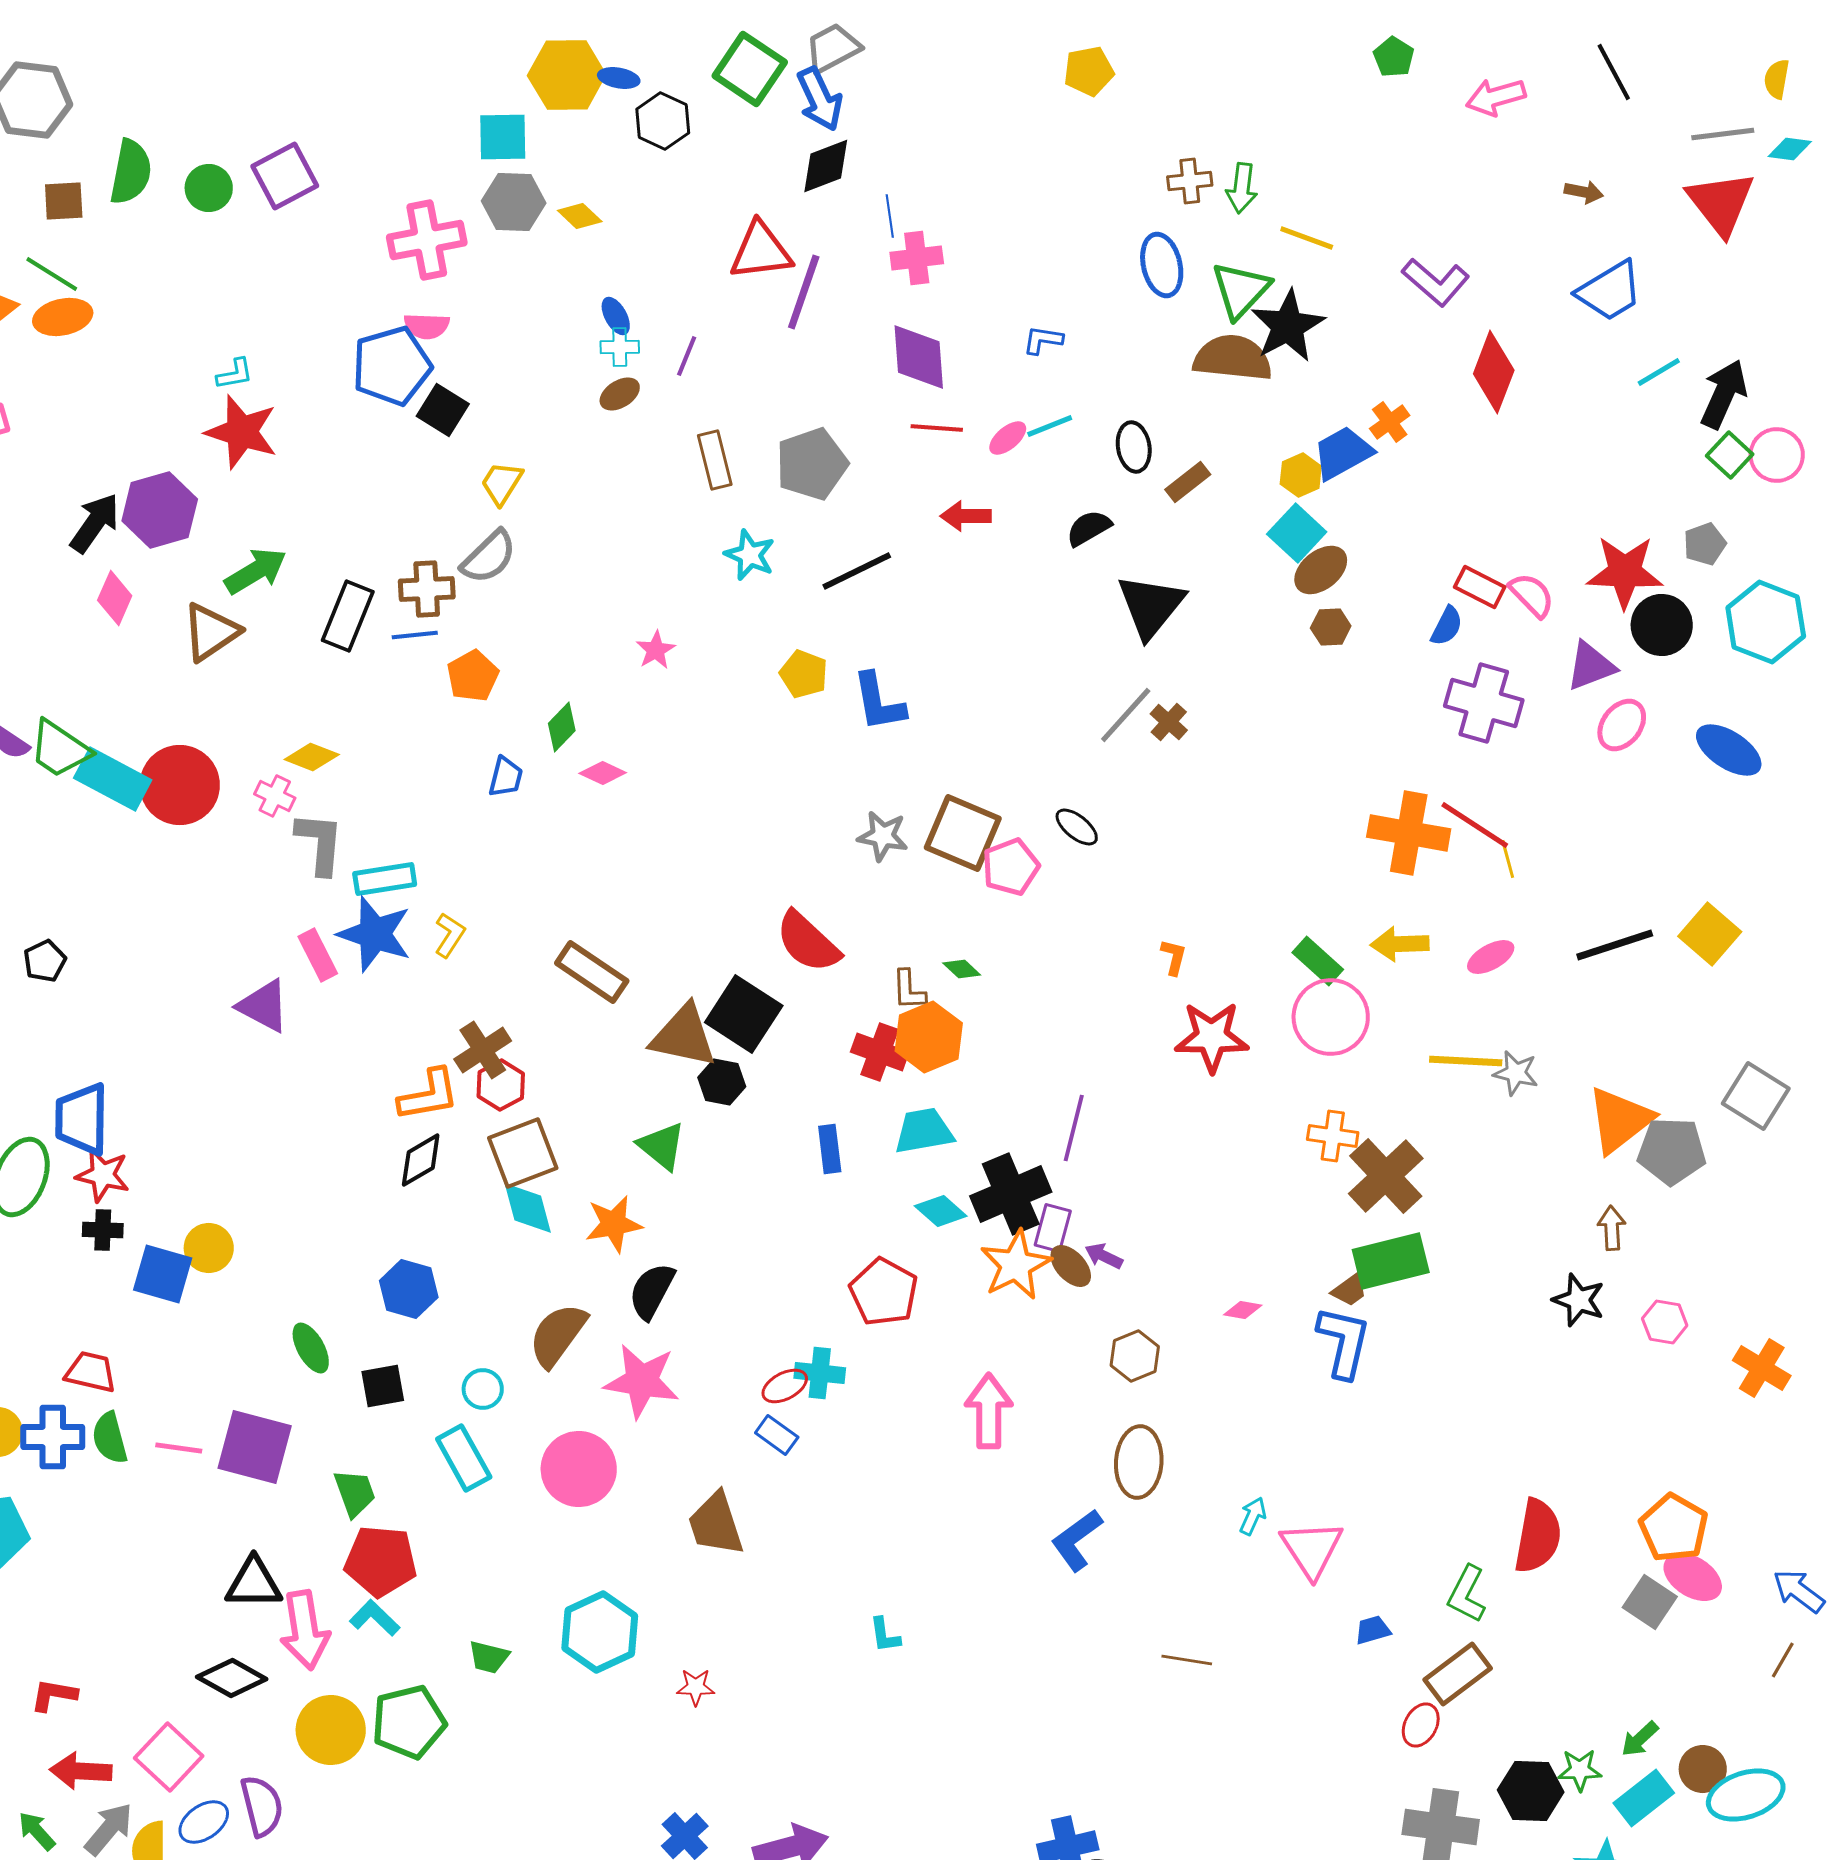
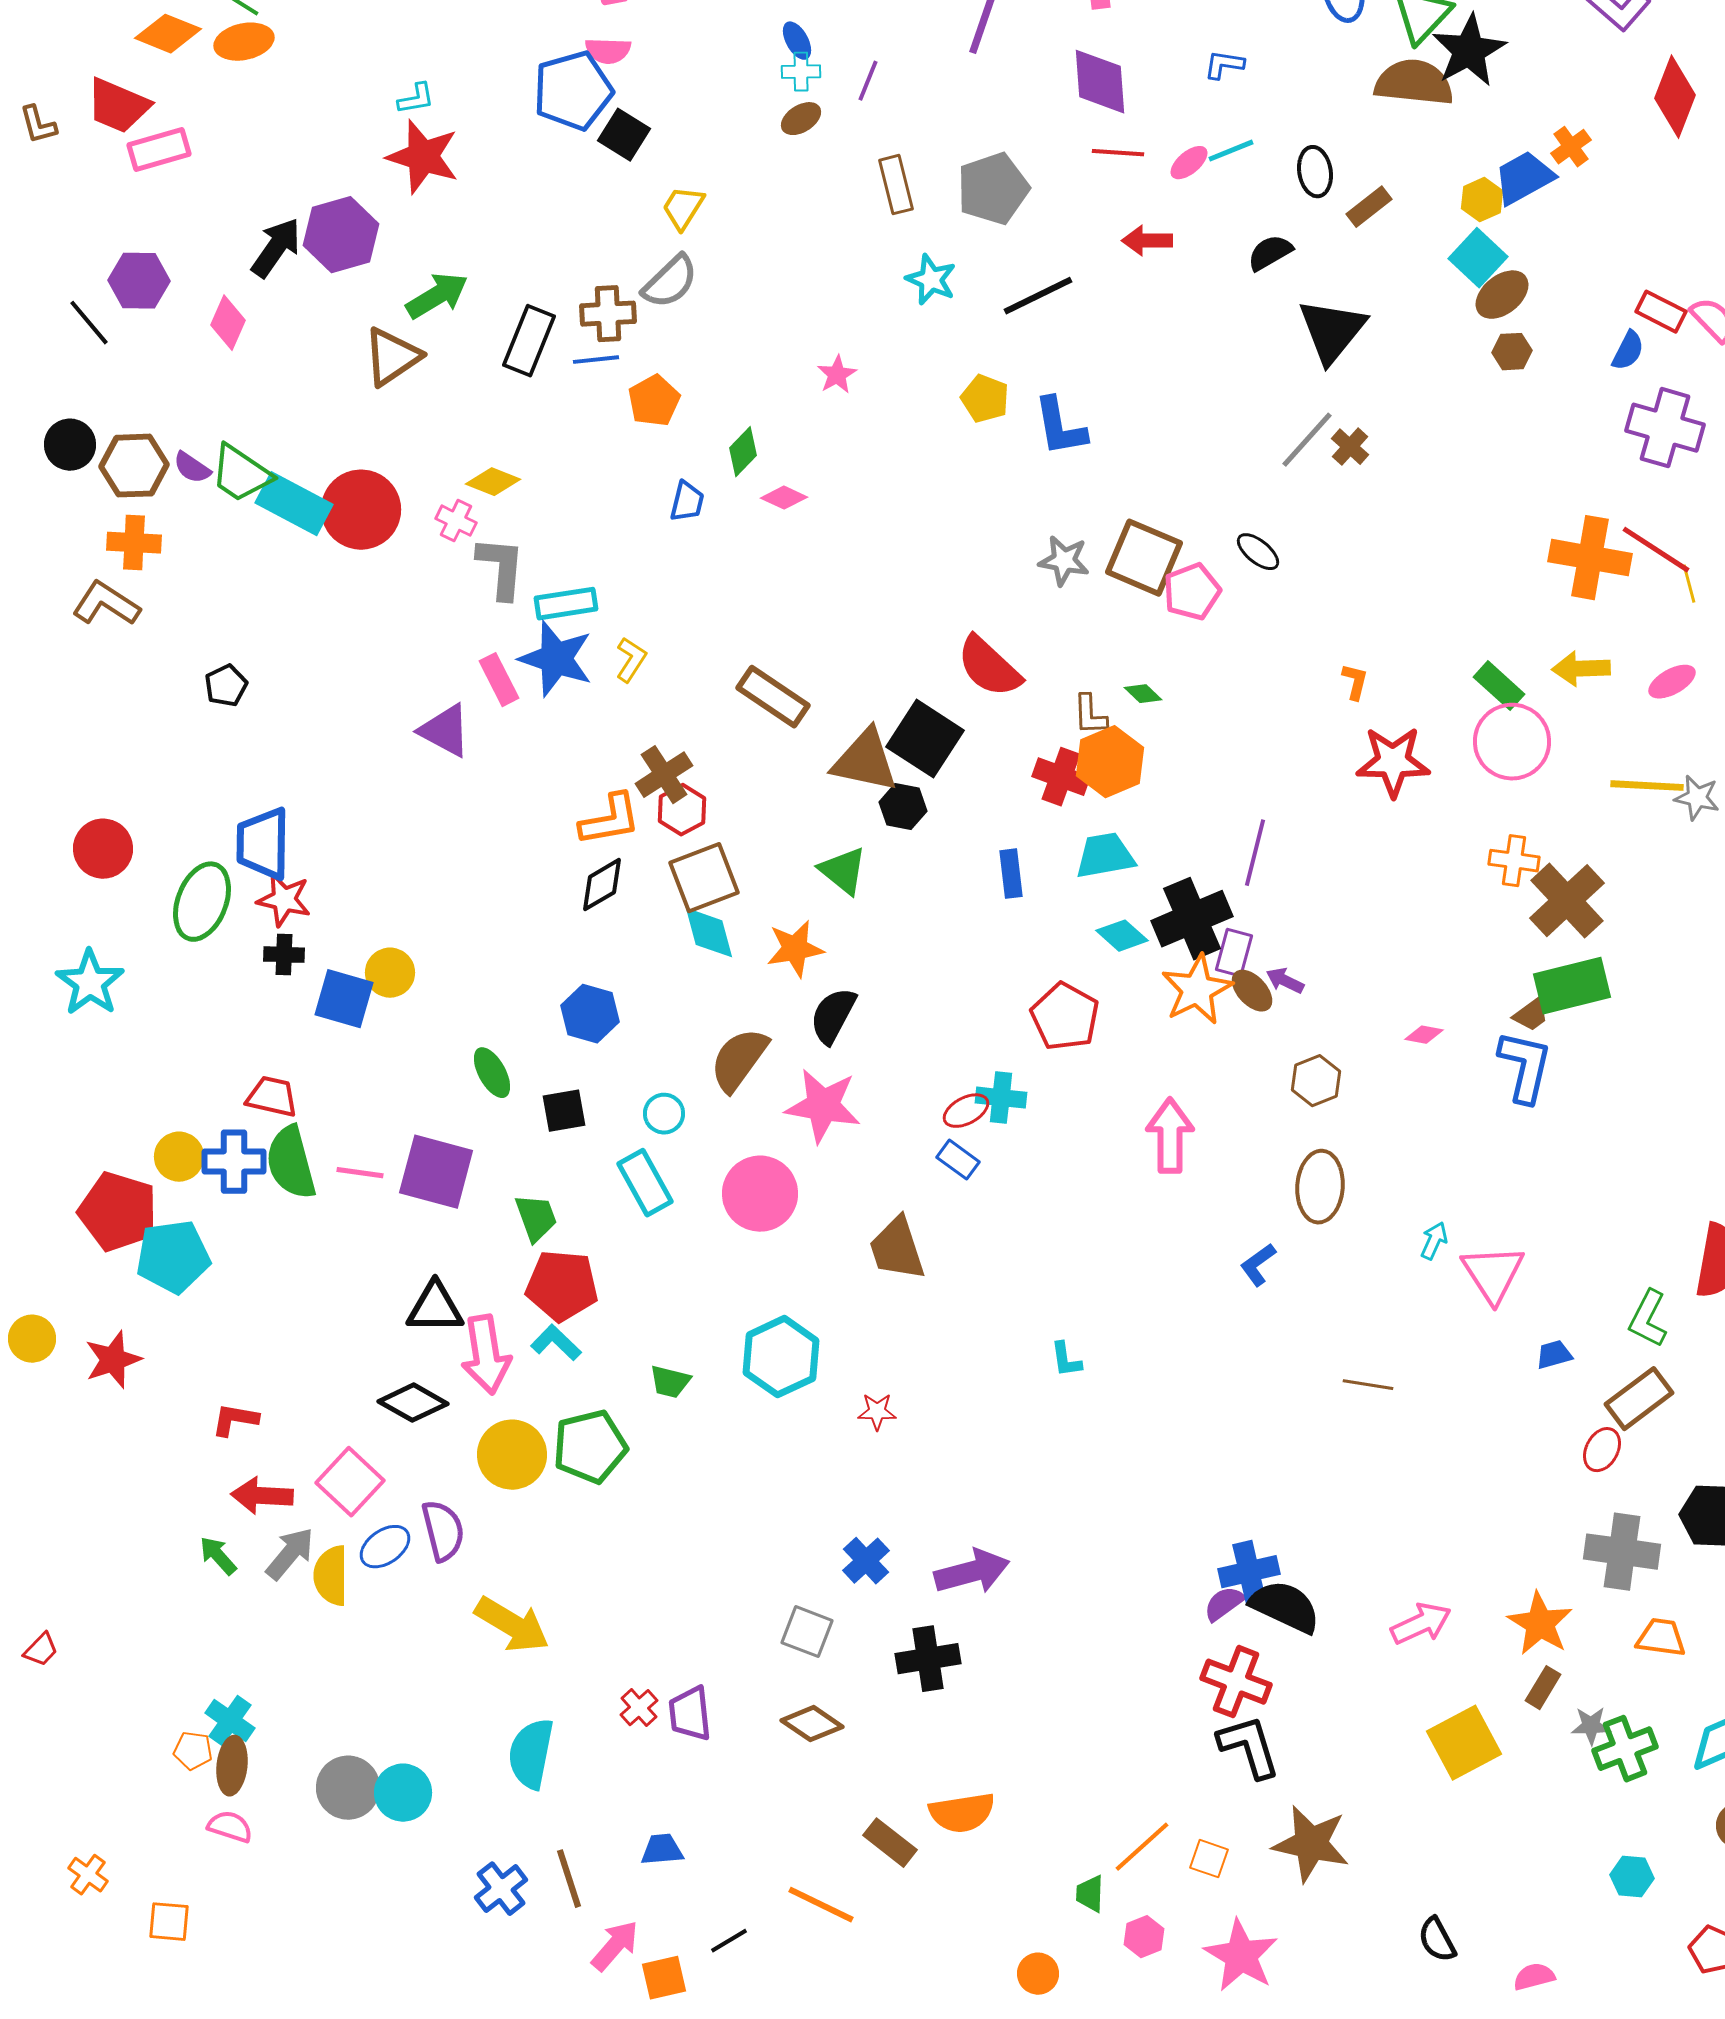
pink diamond: (115, 598) -> (228, 323), moved
green semicircle: (110, 1438) -> (291, 1163), size x1.4
blue L-shape: (1077, 1540) -> (1258, 1265), size x0.7

